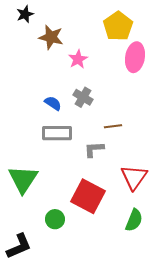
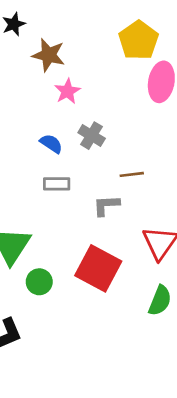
pink star: (78, 59) -> (67, 91), moved
gray rectangle: (57, 133) -> (57, 184), size x0.7
green circle: (55, 219) -> (39, 282), moved

